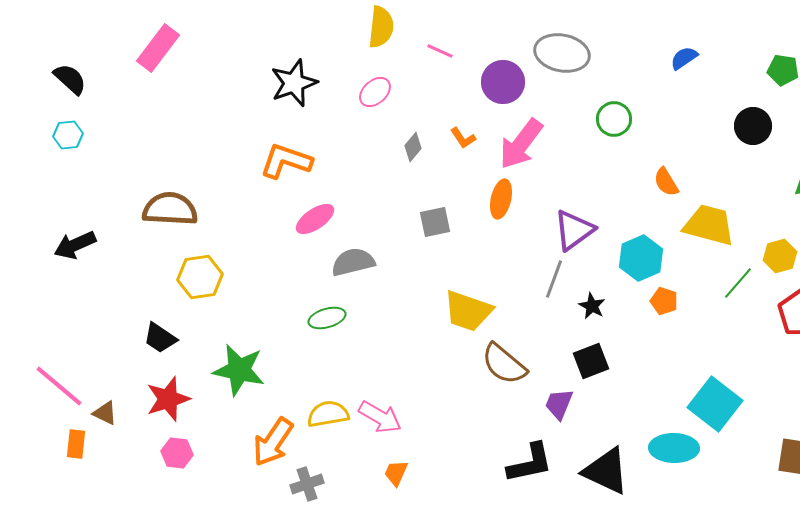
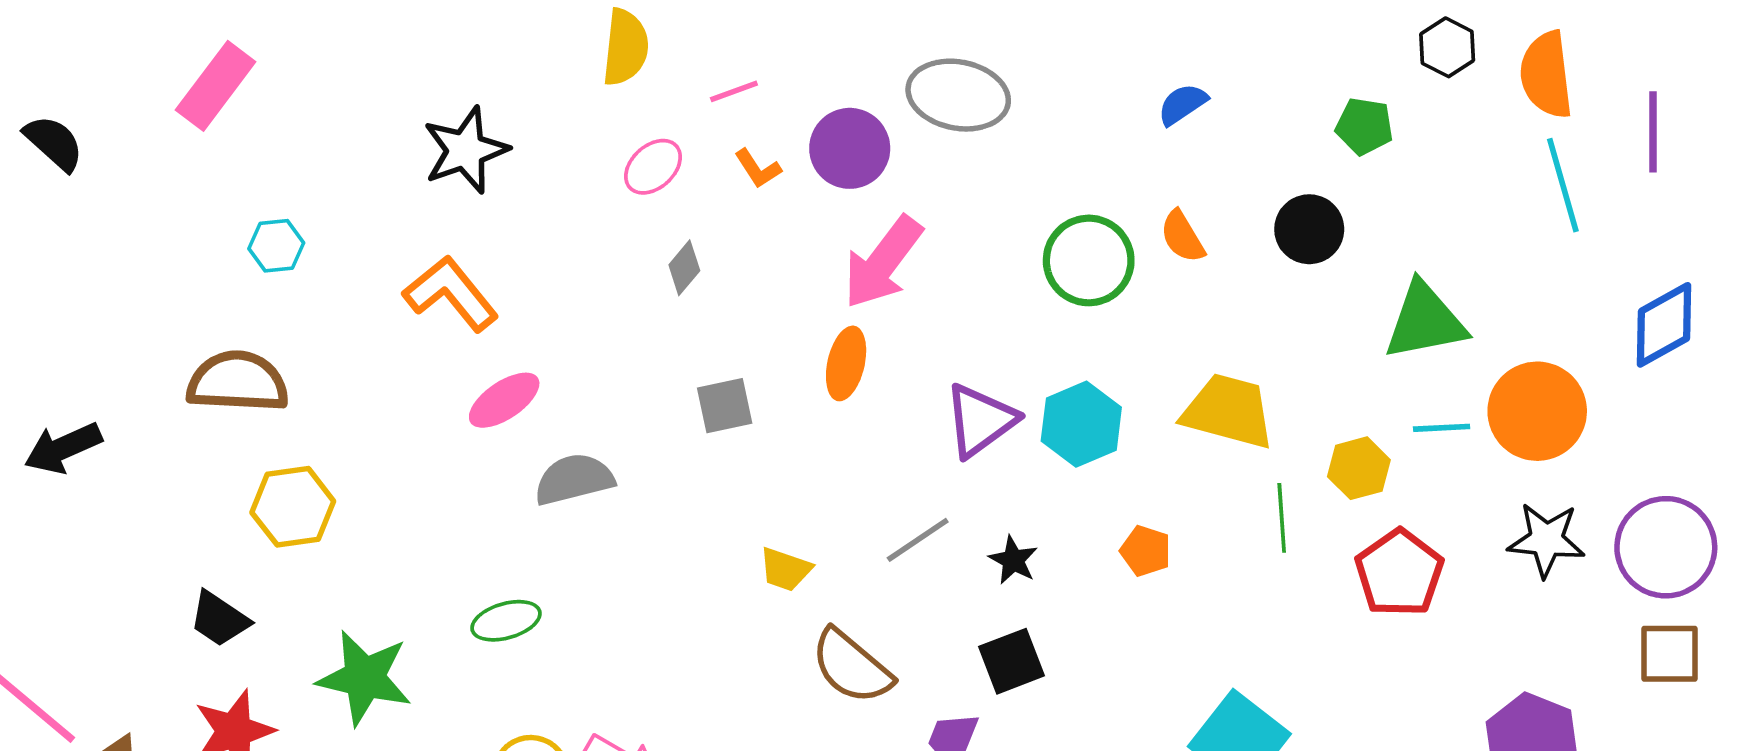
pink line: (440, 51) -> (734, 91), turned -44
pink ellipse: (375, 92) -> (653, 167), moved
green circle: (614, 119) -> (1089, 260), moved, size x1.4
cyan hexagon: (68, 135) -> (276, 246), moved
orange L-shape: (463, 138) -> (758, 169), moved
orange L-shape: (286, 161) -> (451, 294), turned 32
orange semicircle: (666, 182) -> (1182, 237), moved
cyan hexagon: (641, 258) -> (1081, 424), moved
gray line: (554, 279) -> (918, 540), moved, turned 36
green line: (738, 283) -> (1282, 518), turned -45
yellow trapezoid: (468, 311) -> (785, 569), size x0.6
green ellipse: (327, 318) -> (506, 621), moved

